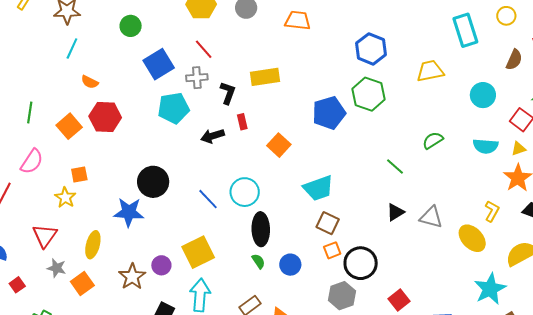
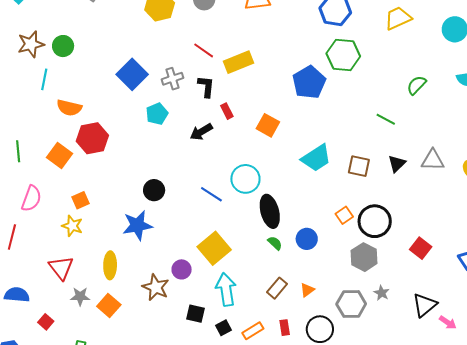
green circle: (131, 26) -> (63, 46), moved
red line: (204, 49) -> (204, 50), moved
orange semicircle: (90, 82) -> (69, 108), size x1.4
cyan pentagon: (174, 108) -> (157, 114), size x0.7
black circle: (153, 182) -> (154, 190), size x0.7
brown square: (328, 223) -> (359, 166), moved

